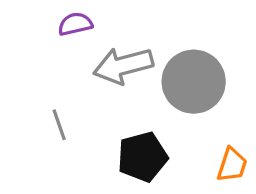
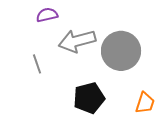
gray line: (59, 125) -> (37, 64), moved

